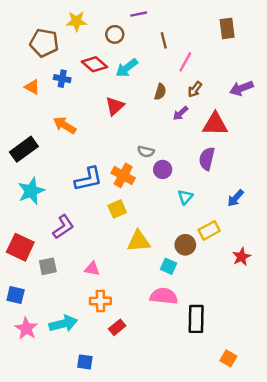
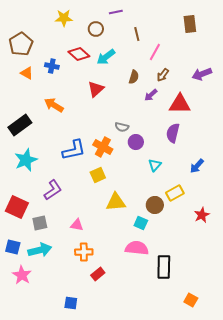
brown pentagon: (44, 43) -> (21, 44), moved, turned 30
cyan arrow: (63, 324) -> (40, 250), moved

